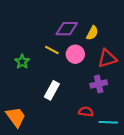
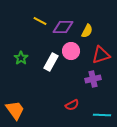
yellow line: (52, 50) -> (40, 21), moved
white rectangle: (52, 90) -> (51, 62), moved
red semicircle: (86, 112) -> (72, 105), moved, turned 144

